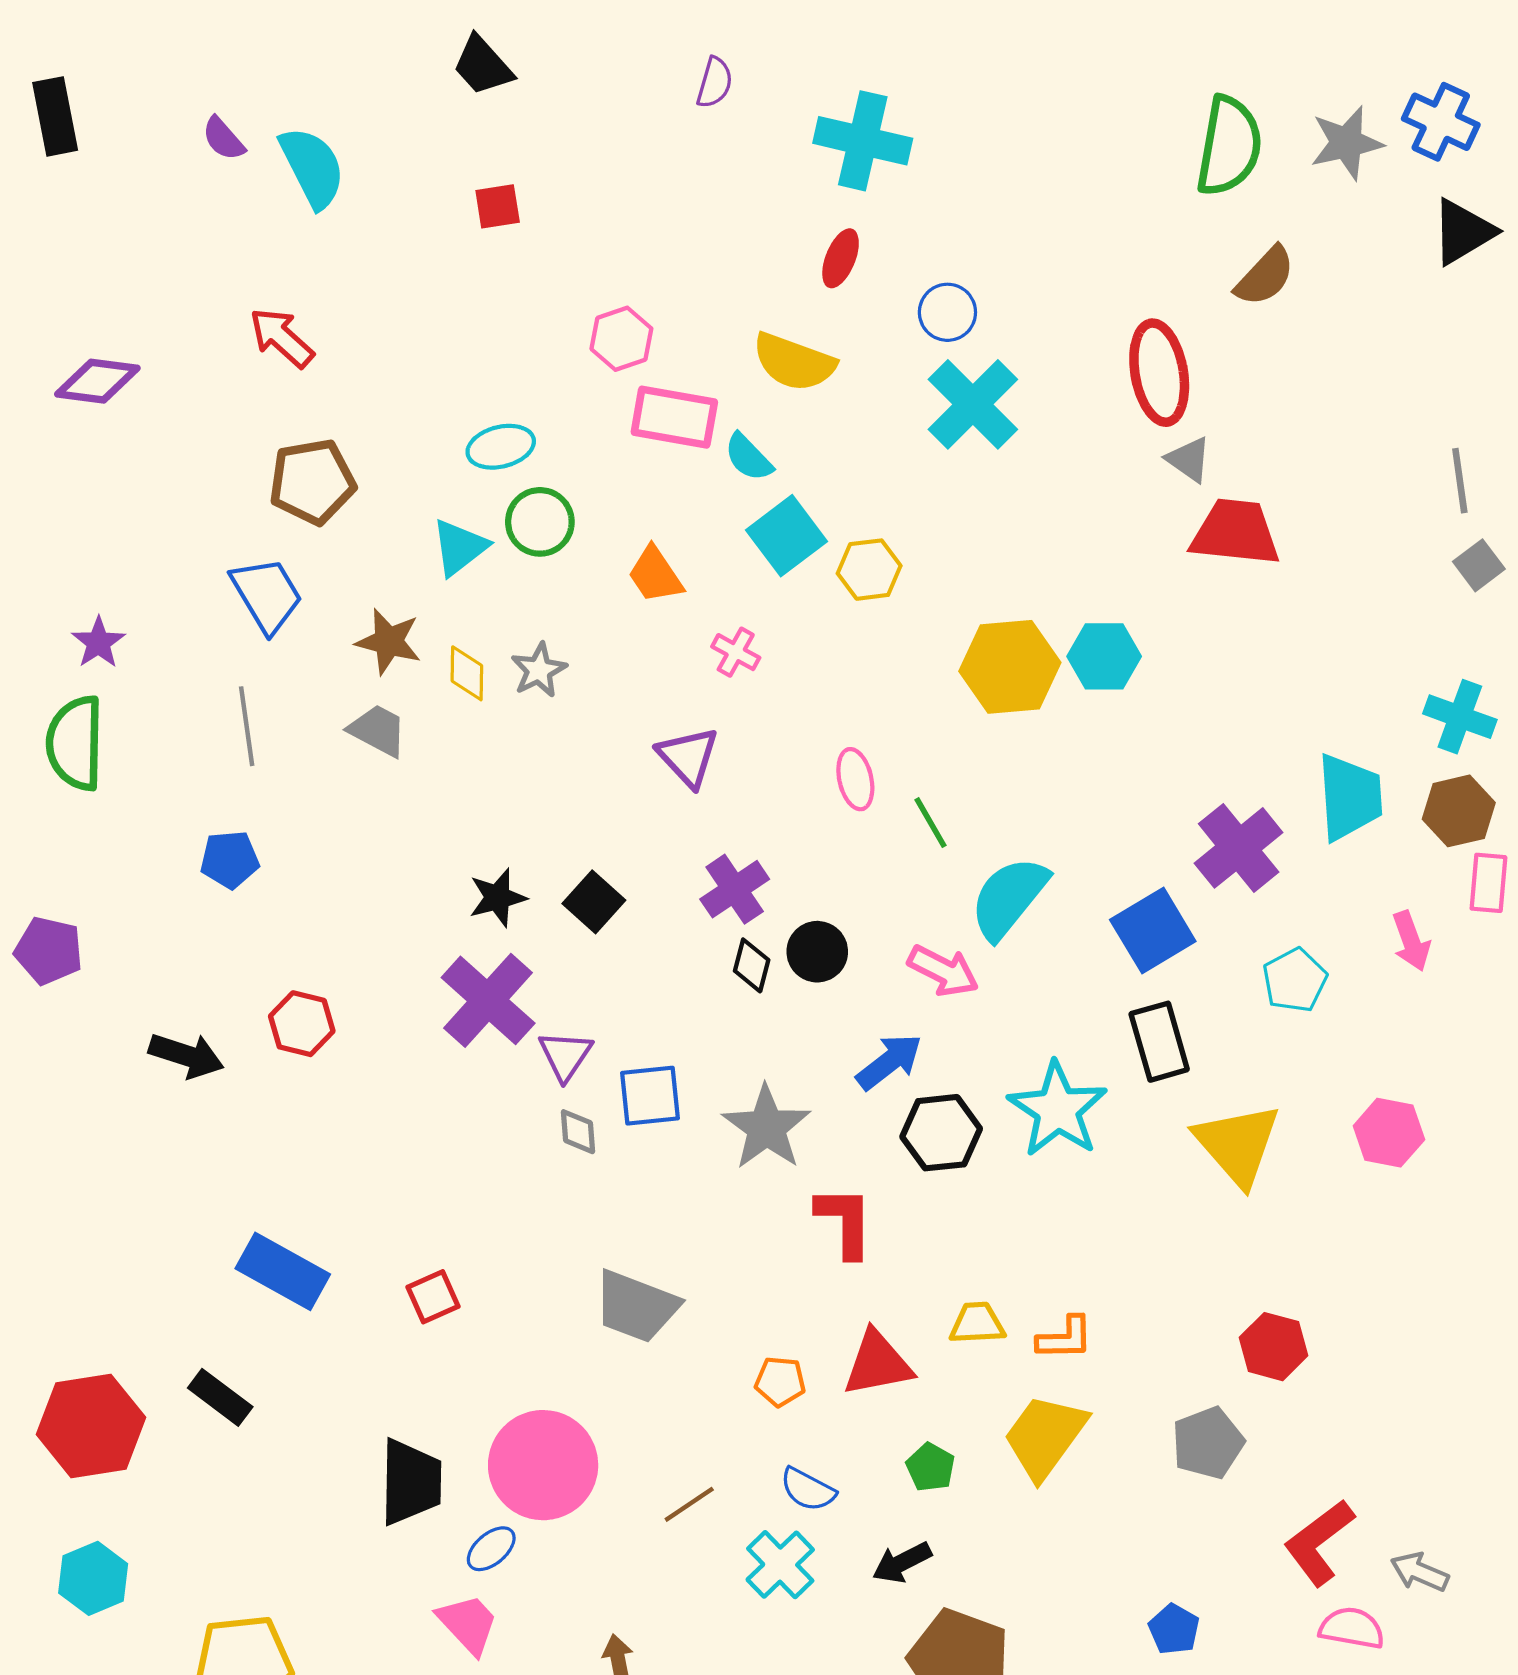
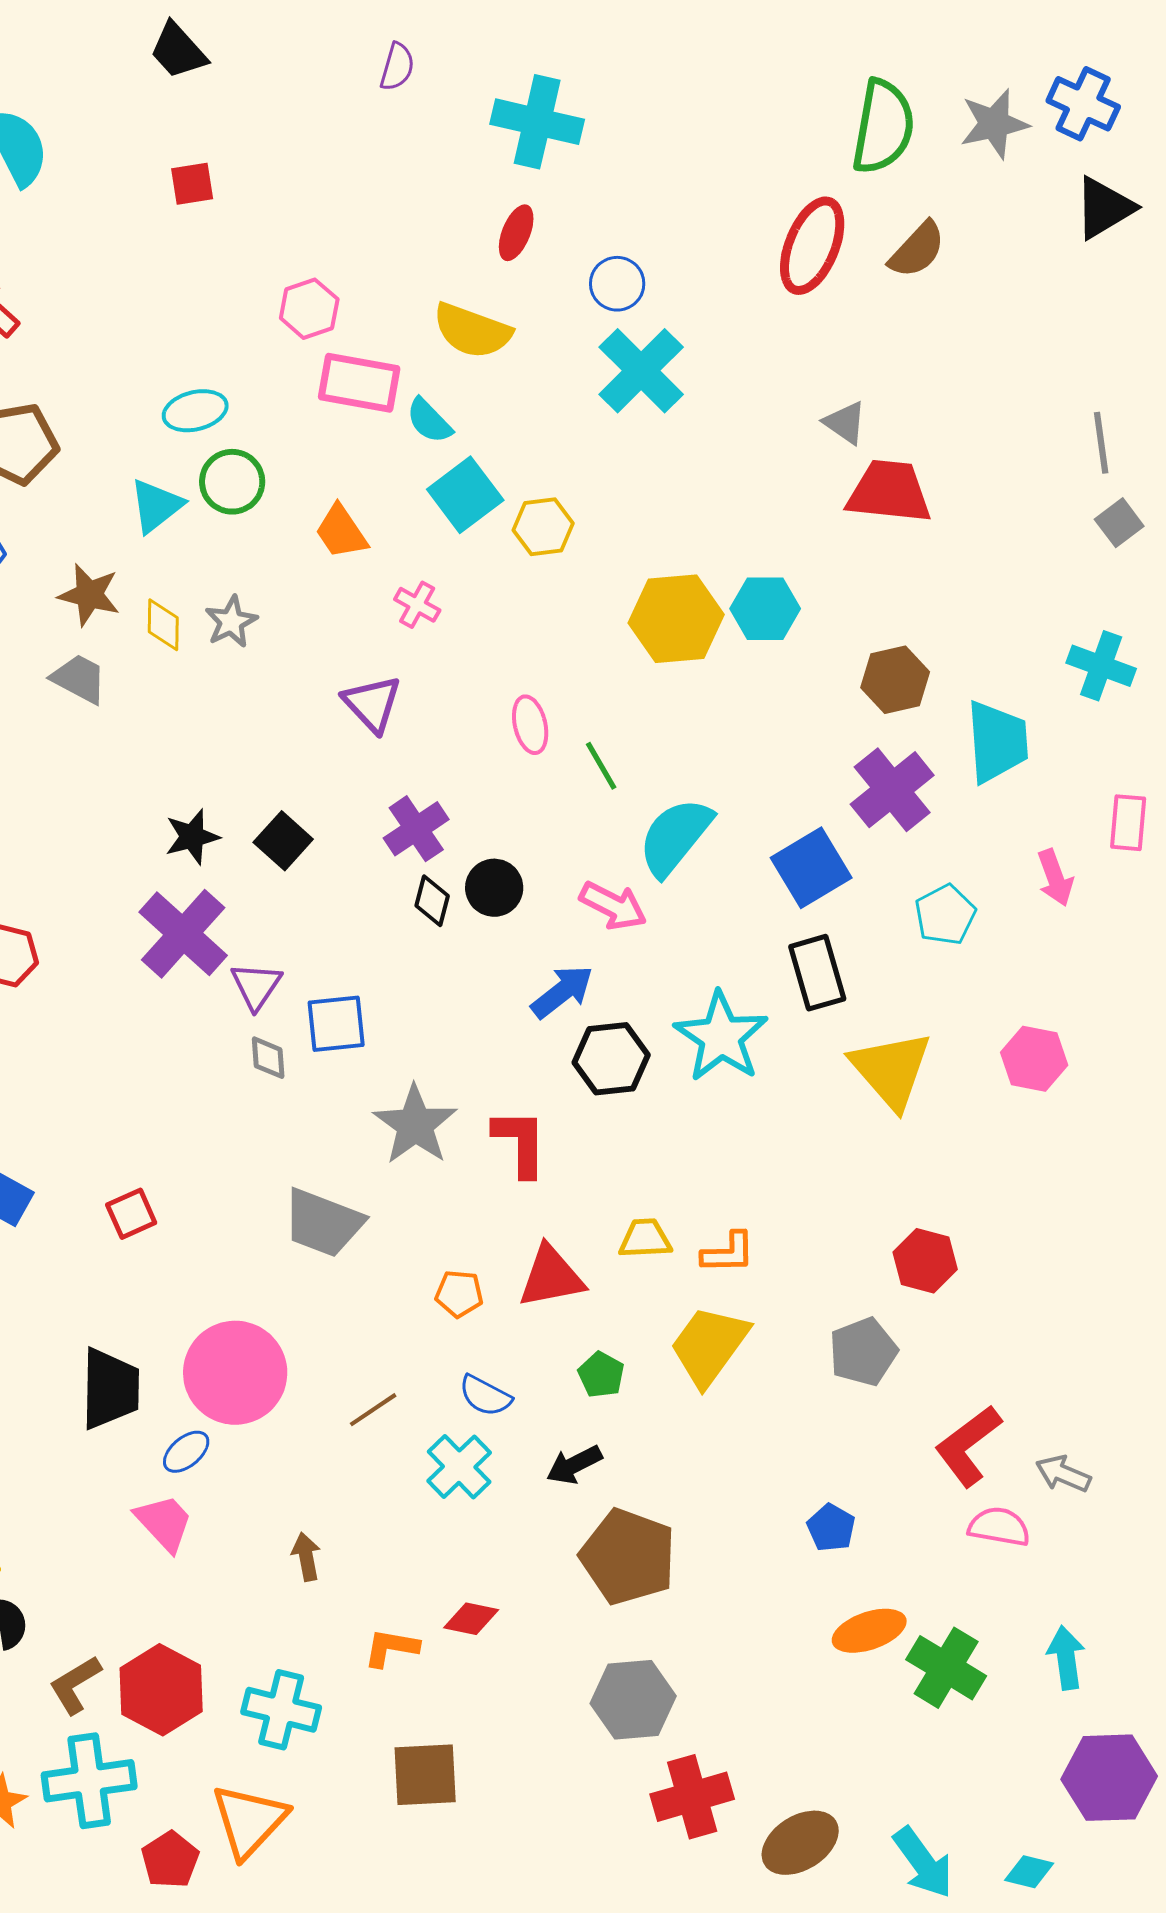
red ellipse: (1159, 373) -> (812, 246), moved, turned 32
brown hexagon: (1459, 811) -> (895, 680), moved
gray star: (766, 1127) -> (415, 1125), moved

